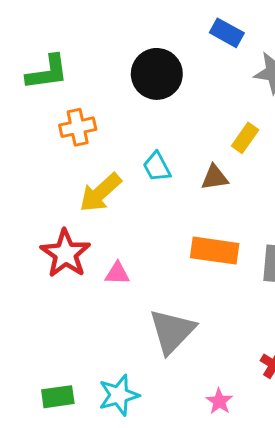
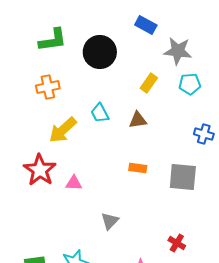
green L-shape: (47, 72) -> (53, 40), moved
yellow rectangle: (245, 138) -> (149, 83), moved
orange rectangle: (215, 251) -> (138, 168), size x0.6
gray triangle: (172, 331) -> (110, 221), size x0.6

